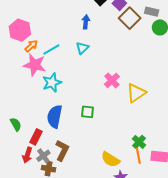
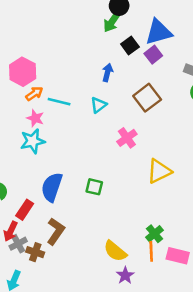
brown square: (130, 18) -> (147, 98), moved
cyan line: (51, 50) -> (59, 102), turned 36
pink star: (35, 65) -> (35, 118), size x0.6
pink cross: (112, 80) -> (127, 138), moved
cyan star: (52, 83) -> (33, 141), moved
gray cross: (43, 156) -> (18, 244), moved

